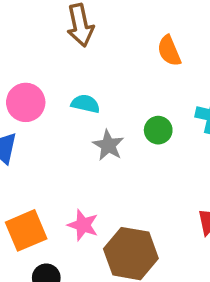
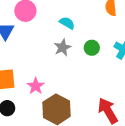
cyan semicircle: (85, 104) -> (67, 23), moved

